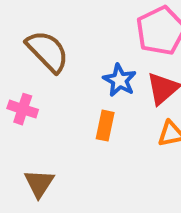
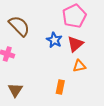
orange rectangle: (105, 126) -> (60, 87), moved

